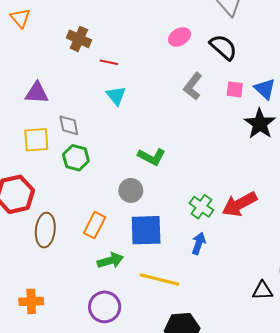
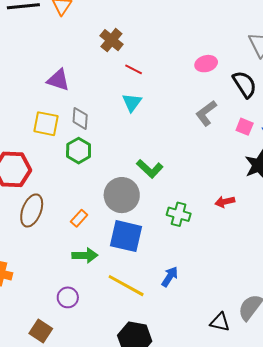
gray circle: (131, 190) -> (122, 195), size x1.5
red arrow: (240, 204) -> (225, 202), moved, size x0.6
green cross: (201, 207) -> (179, 214), moved, turned -35
orange rectangle: (95, 225) -> (79, 218), size x0.7
blue arrow: (199, 243) -> (170, 277), moved
purple circle: (105, 307) -> (68, 297), size x0.7

